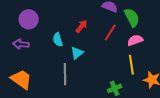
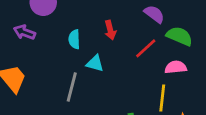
green semicircle: (132, 17) -> (179, 36), turned -54
red arrow: (82, 26) -> (110, 30), turned 112
cyan triangle: (77, 53) -> (95, 63), turned 40

